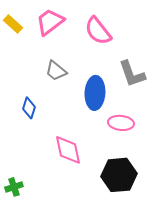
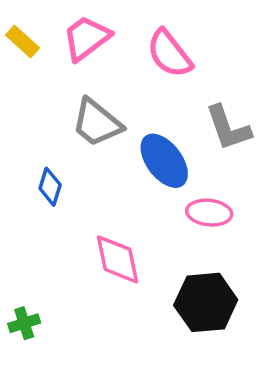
gray trapezoid: (56, 71) -> (97, 123), size x1.4
blue ellipse: (95, 93) -> (164, 161), turned -40

